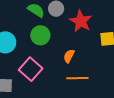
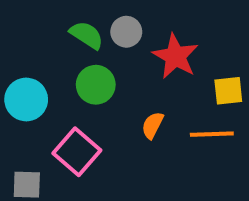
orange line: (77, 78) -> (212, 134), moved

